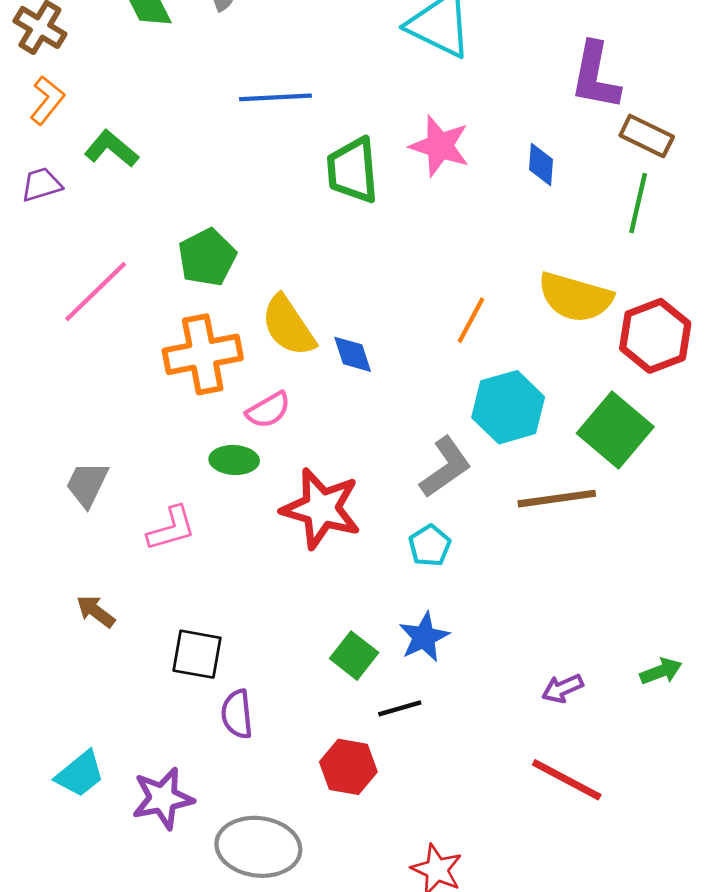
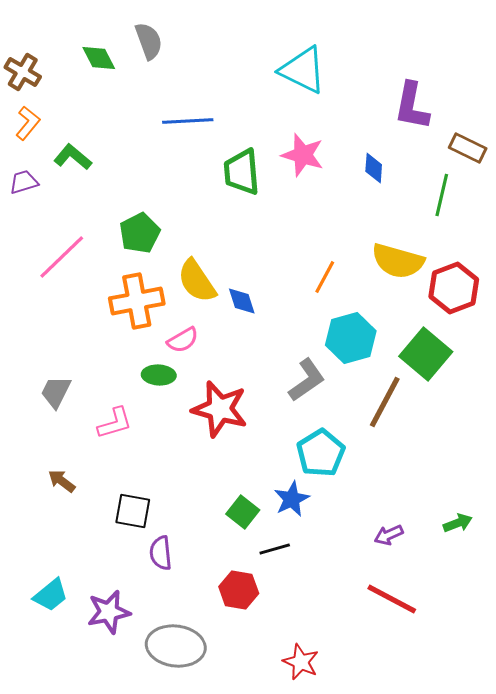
brown rectangle: (647, 136) -> (468, 148), moved
brown line: (557, 499) -> (385, 402), turned -54
cyan pentagon: (430, 546) -> (321, 453), moved, size x1.6

